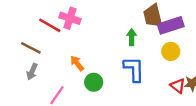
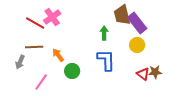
pink cross: (70, 18) -> (52, 17), turned 36
purple rectangle: (171, 25) -> (137, 23), turned 70
brown line: (31, 48) -> (34, 47), moved, turned -30

